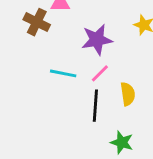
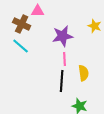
cyan line: (63, 73) -> (21, 46), moved, turned 30
pink line: (100, 73) -> (65, 59), turned -48

